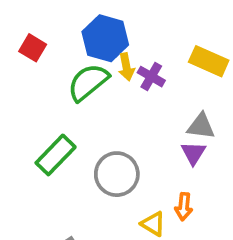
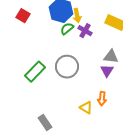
yellow arrow: (126, 67) -> (77, 16), moved
green semicircle: (88, 82) -> (67, 29), moved, size x0.6
gray circle: (117, 174) -> (67, 67), moved

